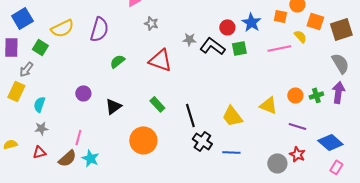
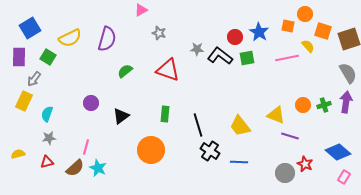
green rectangle: (157, 104) -> (165, 114), turned 49
purple line: (297, 126) -> (290, 136), moved

